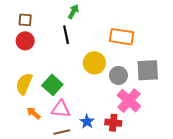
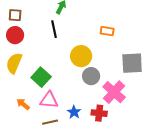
orange rectangle: (122, 37) -> (107, 31), size x0.6
gray circle: (118, 75) -> (91, 76), moved
yellow semicircle: (24, 84) -> (14, 63), moved

